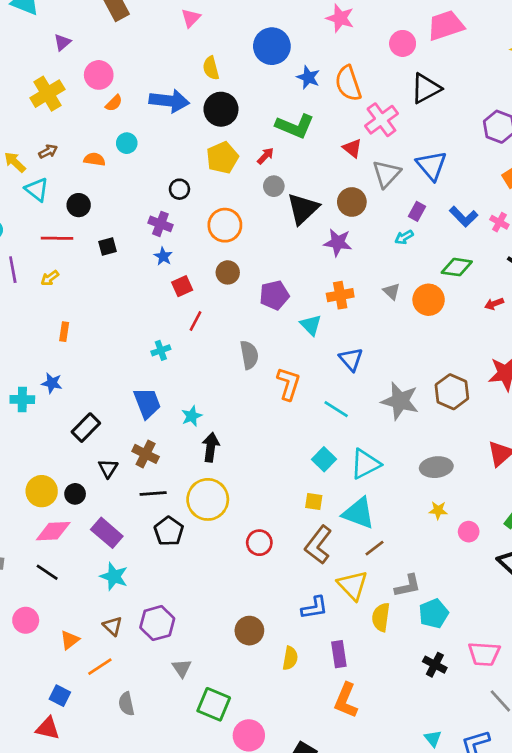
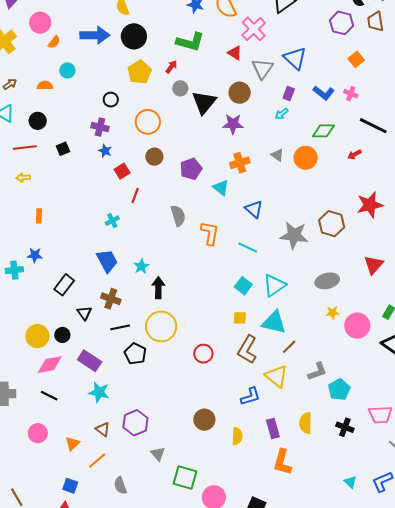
yellow arrow: (50, 278) -> (23, 178), turned 40
pink circle: (469, 532) -> (357, 326), size x1.6
yellow semicircle: (381, 617) -> (306, 423), moved

